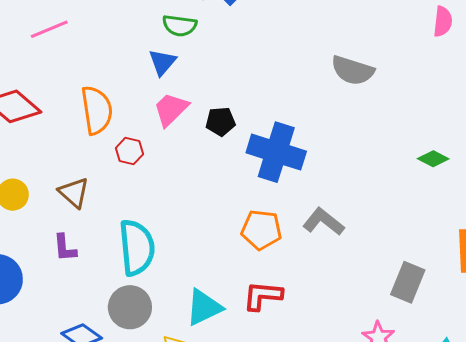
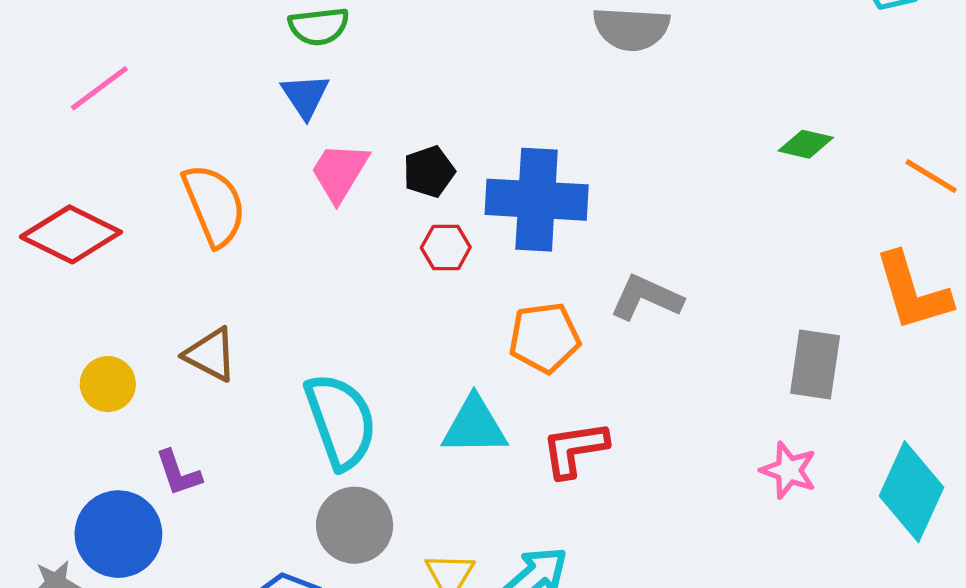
red hexagon: (129, 151) -> (446, 247), moved
purple L-shape: (65, 248) -> (178, 473), moved
cyan triangle: (204, 307) -> (474, 426), moved, turned 39

